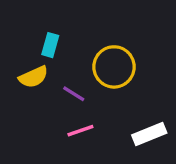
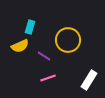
white rectangle: (149, 134) -> (89, 80), turned -36

